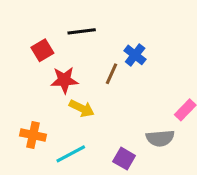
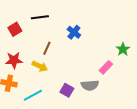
brown line: (111, 74) -> (47, 48), moved
red star: (64, 80) -> (14, 60), moved
purple square: (124, 159) -> (67, 90), moved

